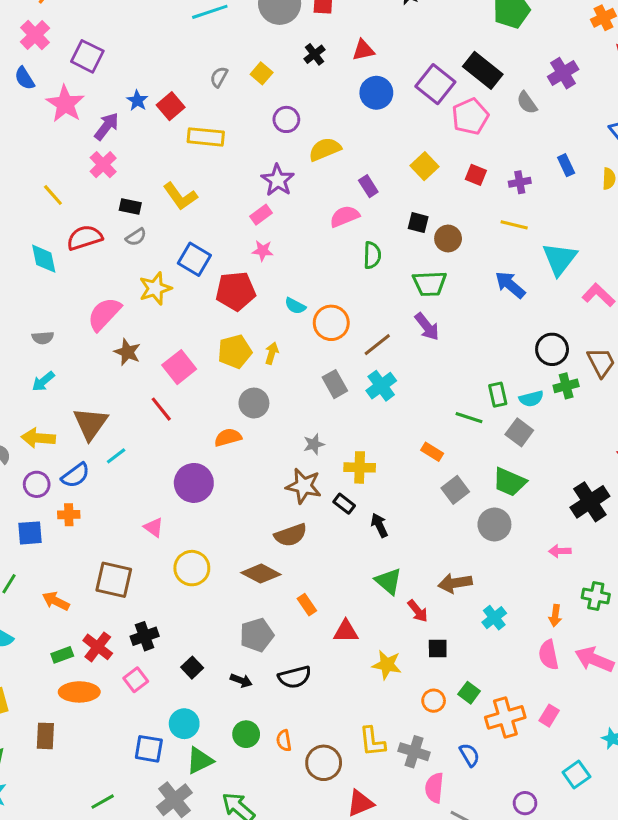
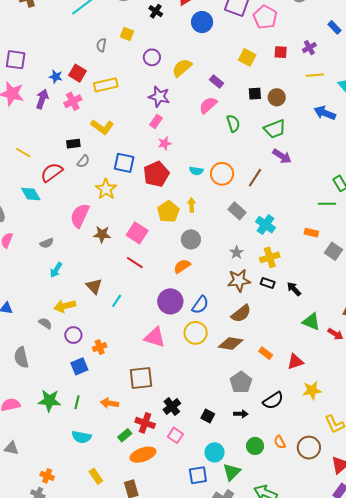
pink cross: (103, 165) -> (73, 101), moved, turned 36
cyan cross: (381, 386) -> (266, 225), moved
brown triangle: (90, 424) -> (94, 286), size x0.7
blue semicircle: (75, 475) -> (200, 305), moved
pink triangle: (154, 527) -> (155, 337), size x1.6
yellow circle: (192, 568) -> (196, 333), moved
yellow star: (387, 665) -> (312, 390), moved

